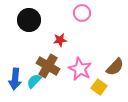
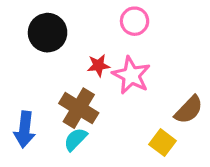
pink star: (80, 69) -> (131, 75), moved
cyan semicircle: (34, 81) -> (75, 139), moved

